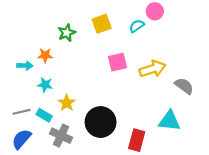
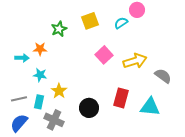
pink square: (117, 62) -> (104, 55), turned -30
cyan rectangle: (44, 115) -> (39, 102), turned 72
black circle: (101, 122) -> (89, 108), size x0.7
red rectangle: (137, 140) -> (121, 98), moved

